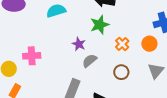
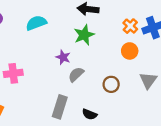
orange cross: (122, 44) -> (130, 26), moved
orange circle: (149, 44) -> (130, 51), moved

